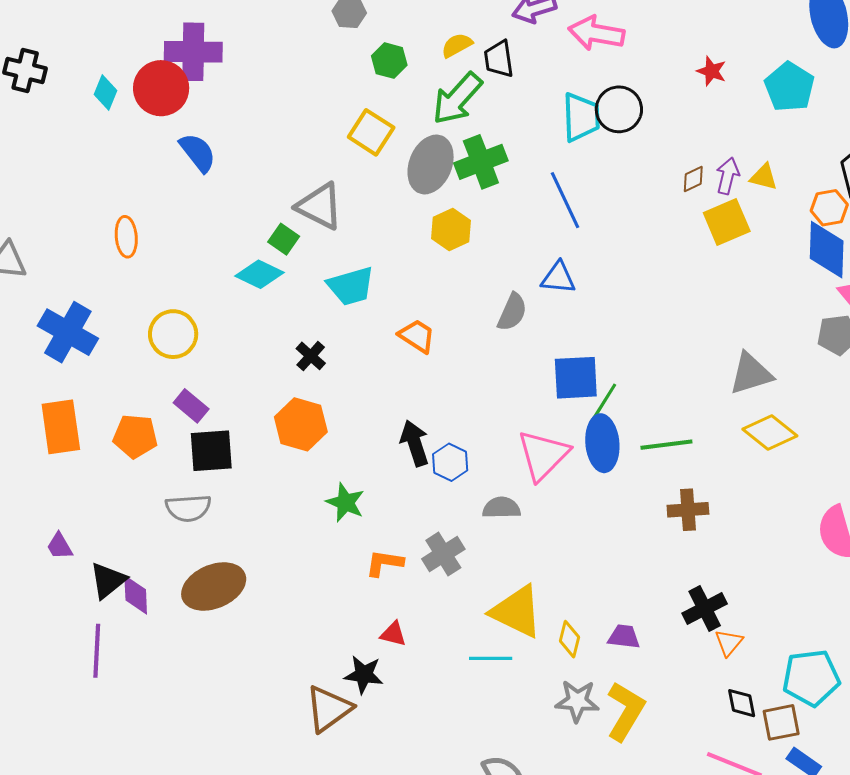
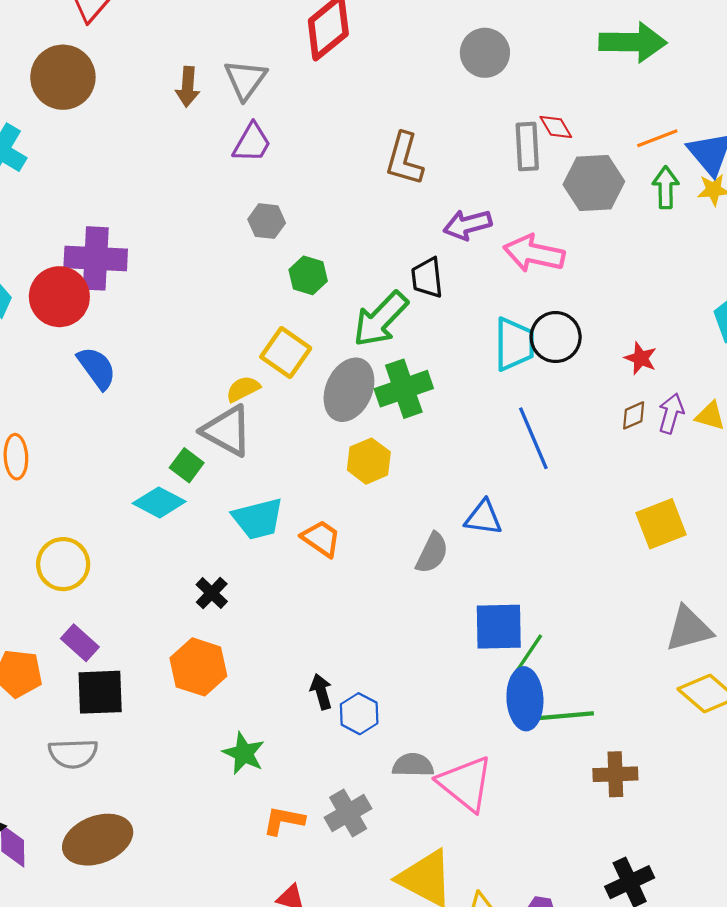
yellow semicircle: (457, 45) -> (243, 389), moved
red star: (712, 71) -> (641, 358), moved
blue line: (565, 200) -> (533, 438), moved
yellow square: (727, 222) -> (661, 524), moved
orange trapezoid: (417, 336) -> (321, 538), moved
black arrow: (415, 443) -> (321, 692), size x0.7
green line: (666, 445) -> (566, 716), moved
pink triangle: (543, 455) -> (465, 783), moved, turned -38

